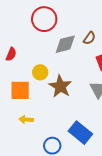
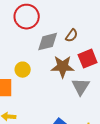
brown star: (60, 86) -> (63, 67), moved, turned -30

